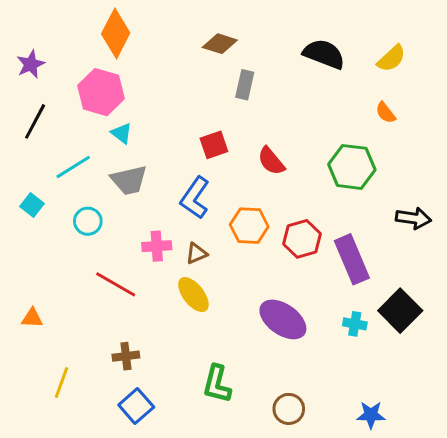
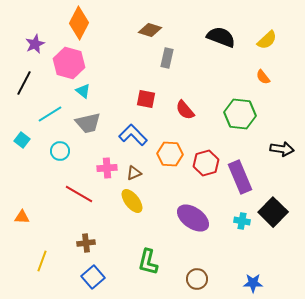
purple star: (31, 64) -> (35, 44), moved
red square: (214, 145) -> (146, 99), turned 30
blue L-shape: (195, 198) -> (133, 135), turned 100

